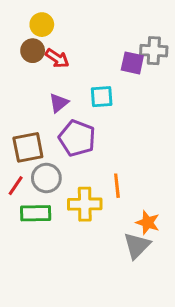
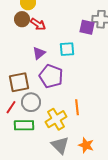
yellow cross: (85, 204) -> (56, 119), turned -30
orange star: (148, 223) -> (86, 145), moved
gray triangle: (137, 246) -> (60, 145), moved, turned -30

